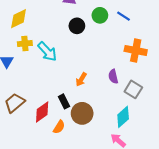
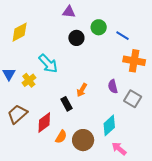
blue line: (124, 16) -> (123, 36), moved
yellow cross: (25, 44) -> (29, 80), moved, turned -32
black rectangle: (64, 101) -> (67, 104), moved
brown circle: (82, 113) -> (83, 140), moved
cyan diamond: (123, 117) -> (109, 125), moved

